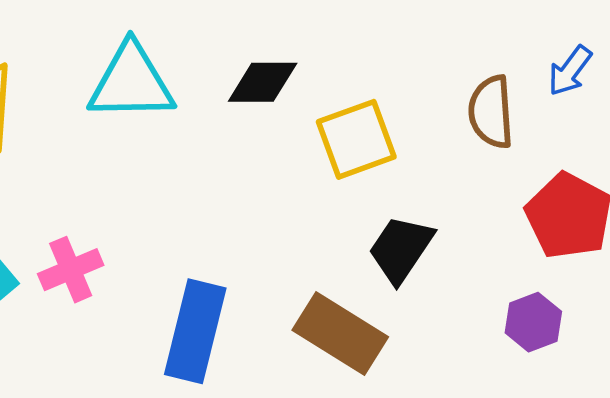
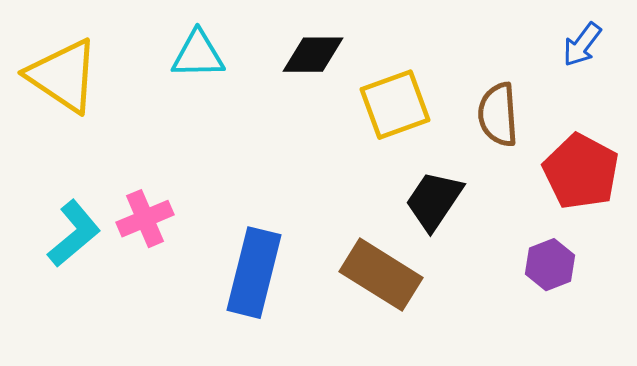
cyan triangle: (131, 82) -> (198, 55), size x0.7
brown semicircle: (491, 112) -> (498, 115), moved

